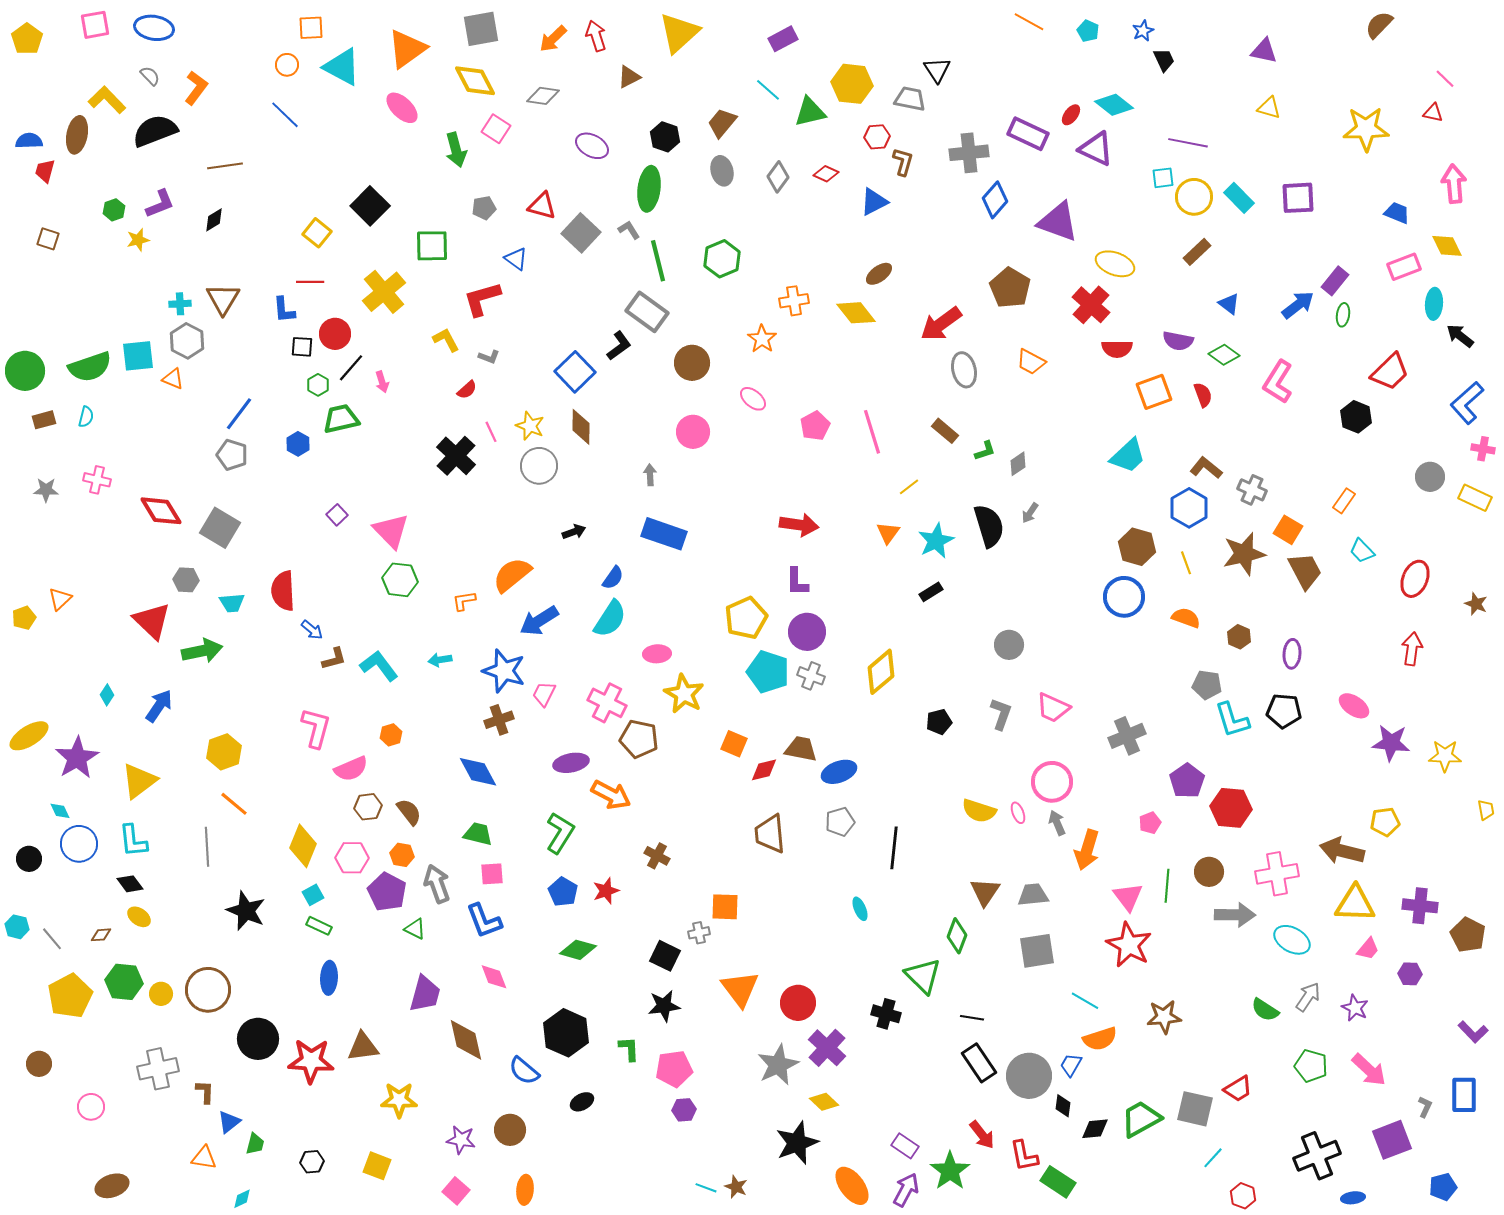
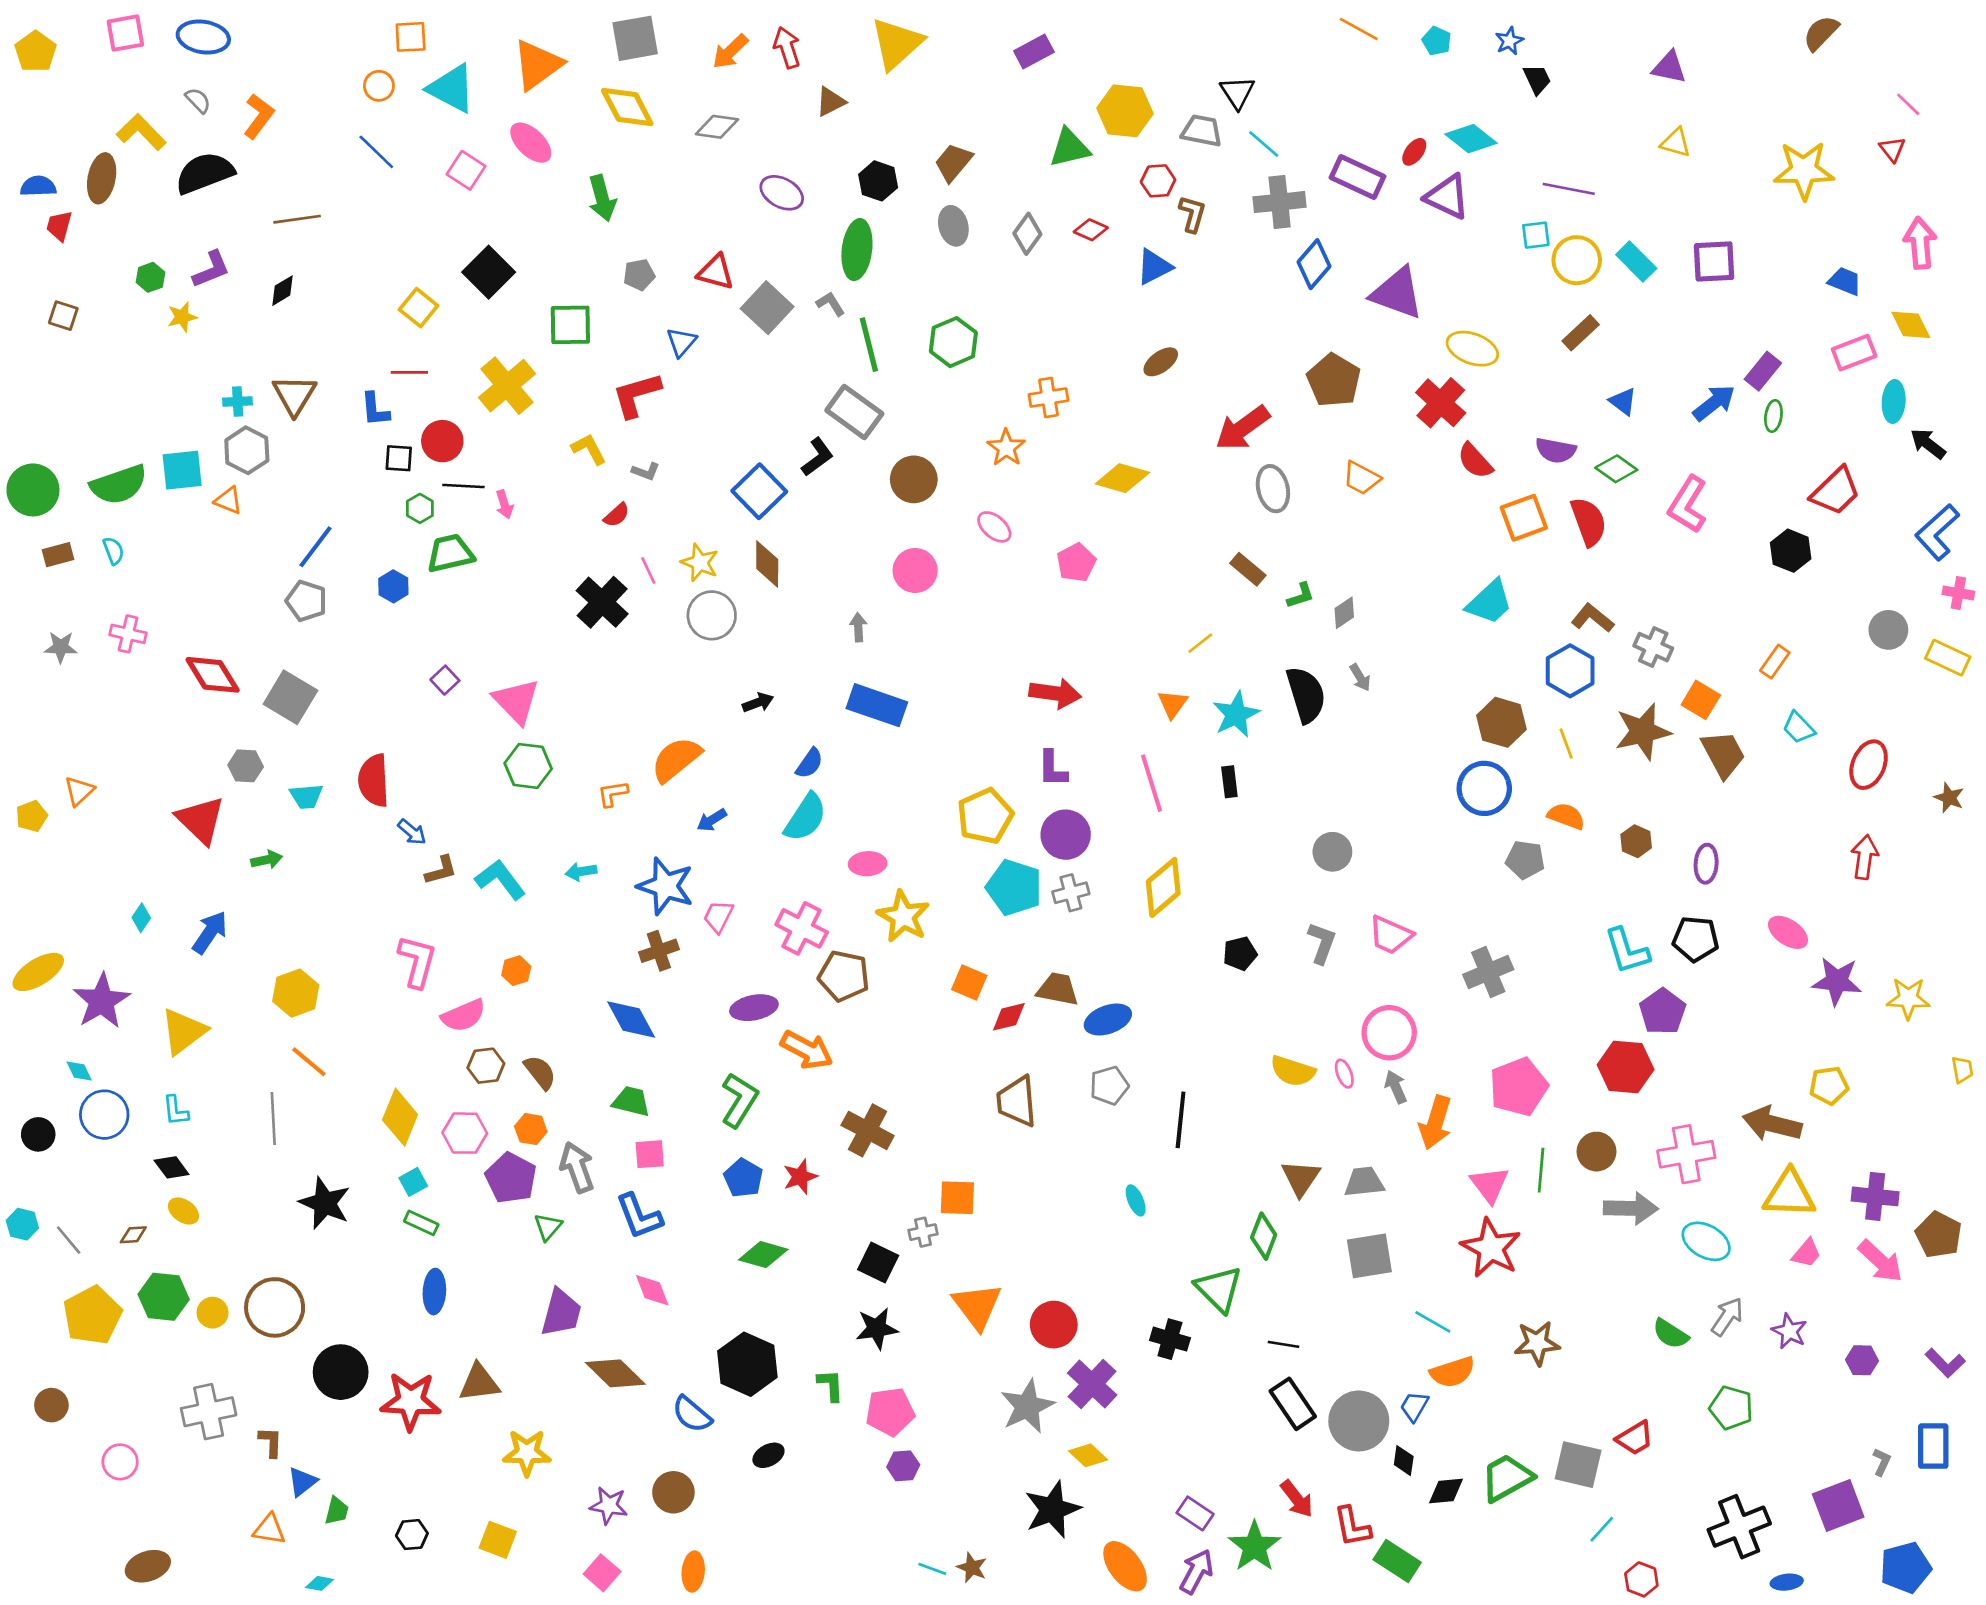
cyan line: (768, 90) -> (1264, 144), moved
red triangle: (1433, 113) -> (1892, 149), turned 40
pink square: (496, 129) -> (466, 170), moved
blue triangle: (516, 259) -> (681, 342), turned 35
yellow diamond: (856, 313) -> (1122, 478), moved, turned -36
red semicircle: (1117, 349) -> (1475, 461), turned 48
black line: (351, 368) -> (463, 486), turned 52
red semicircle: (1203, 395) -> (1589, 522), size x1.5
cyan semicircle: (86, 417) -> (113, 551), turned -35
pink line: (872, 432) -> (1151, 783), moved
gray arrow: (1030, 513) -> (1360, 677), turned -65
black rectangle: (931, 592) -> (1229, 782), turned -65
blue arrow: (539, 621) -> (712, 820), size x0.6
green arrow: (202, 651) -> (267, 860), size x0.6
gray cross: (811, 676) -> (1071, 893), turned -36
gray pentagon: (1207, 685) -> (1525, 860), moved
purple pentagon: (1187, 781) -> (1663, 1012), moved
pink pentagon: (1150, 823) -> (1519, 1087), size x2.0
cyan L-shape: (133, 841) -> (176, 1111), size x0.7
brown cross: (657, 856) -> (868, 1130), size x1.5
green triangle: (415, 929) -> (548, 1227), turned 45
purple hexagon: (1410, 974) -> (1862, 1360), moved
brown diamond: (466, 1040) -> (615, 1373), turned -33
pink arrow: (1369, 1070) -> (1880, 1261), moved
blue pentagon: (1443, 1187) -> (1906, 1568), size x1.4
cyan diamond: (242, 1199) -> (319, 1583), turned 35

